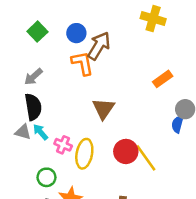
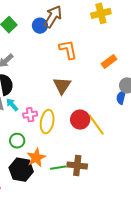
yellow cross: (153, 19) -> (101, 13), turned -30
brown arrow: (99, 46) -> (53, 17), moved
orange L-shape: (82, 63) -> (68, 50), moved
pink cross: (63, 145) -> (30, 115), turned -32

